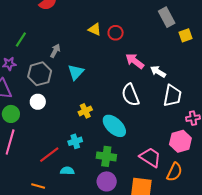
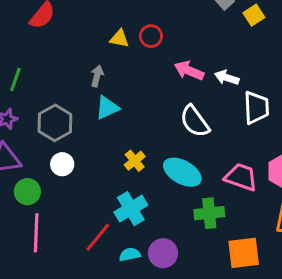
gray arrow: (55, 51) -> (97, 76), moved
cyan triangle: (76, 72) -> (107, 108), turned 36
cyan cross: (75, 141) -> (131, 209), size x1.5
green cross: (106, 156) -> (209, 213), moved
pink trapezoid: (150, 157) -> (241, 177), moved
purple circle: (107, 181) -> (163, 253), moved

